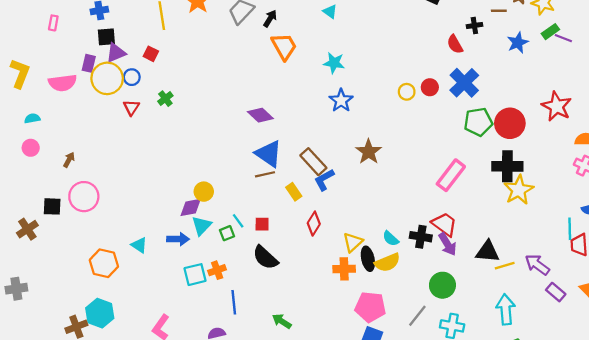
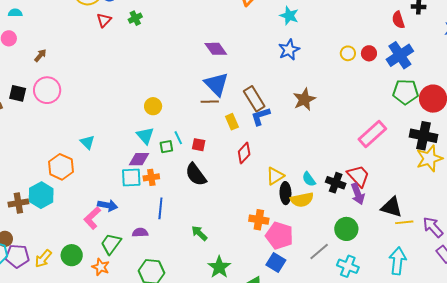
purple diamond: (191, 207) -> (139, 159), moved
cyan triangle: (201, 226) -> (145, 136), turned -36
blue arrow: (178, 239) -> (108, 205), moved
orange hexagon: (104, 263) -> (61, 167), moved
orange cross: (344, 269) -> (259, 220), moved

